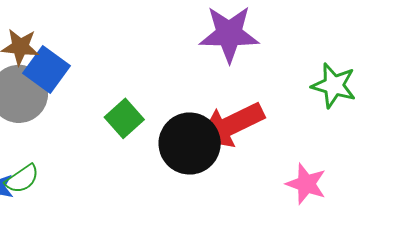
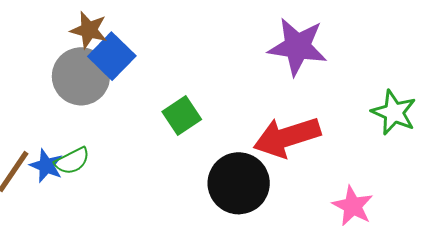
black circle: (190, 143) -> (239, 183), moved

